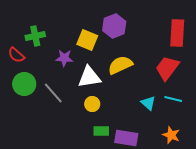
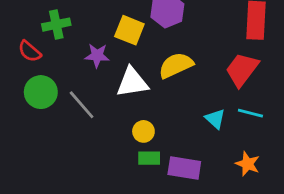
yellow circle: (92, 104) -> (143, 131), moved

